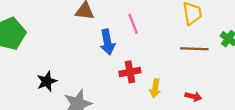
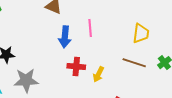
yellow arrow: (155, 88) -> (98, 74), moved

